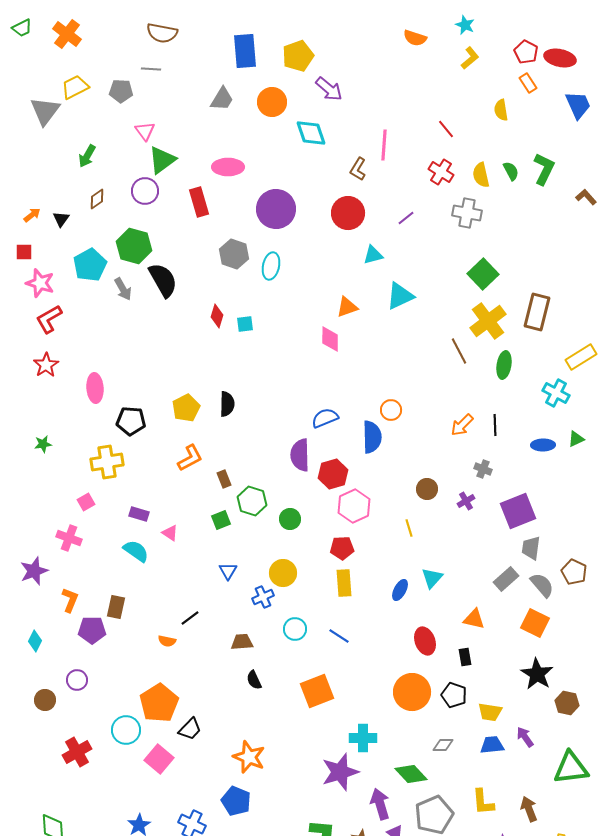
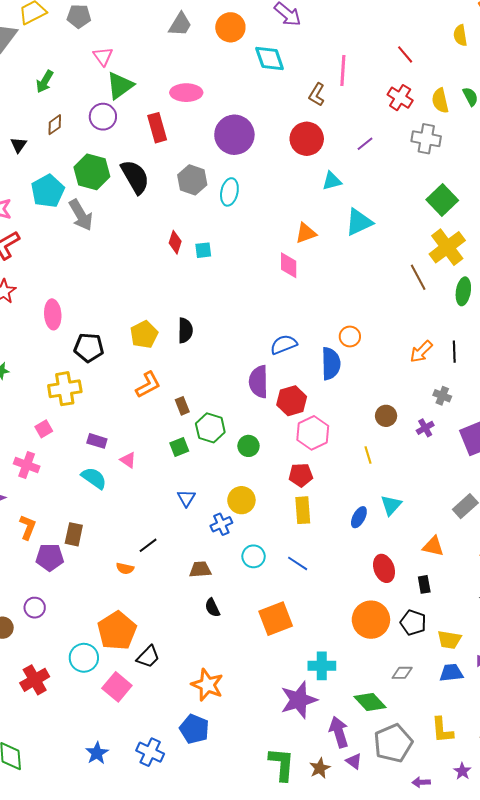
black semicircle: (163, 280) -> (135, 177), moved
gray arrow: (123, 289) -> (81, 215), size x1.4

